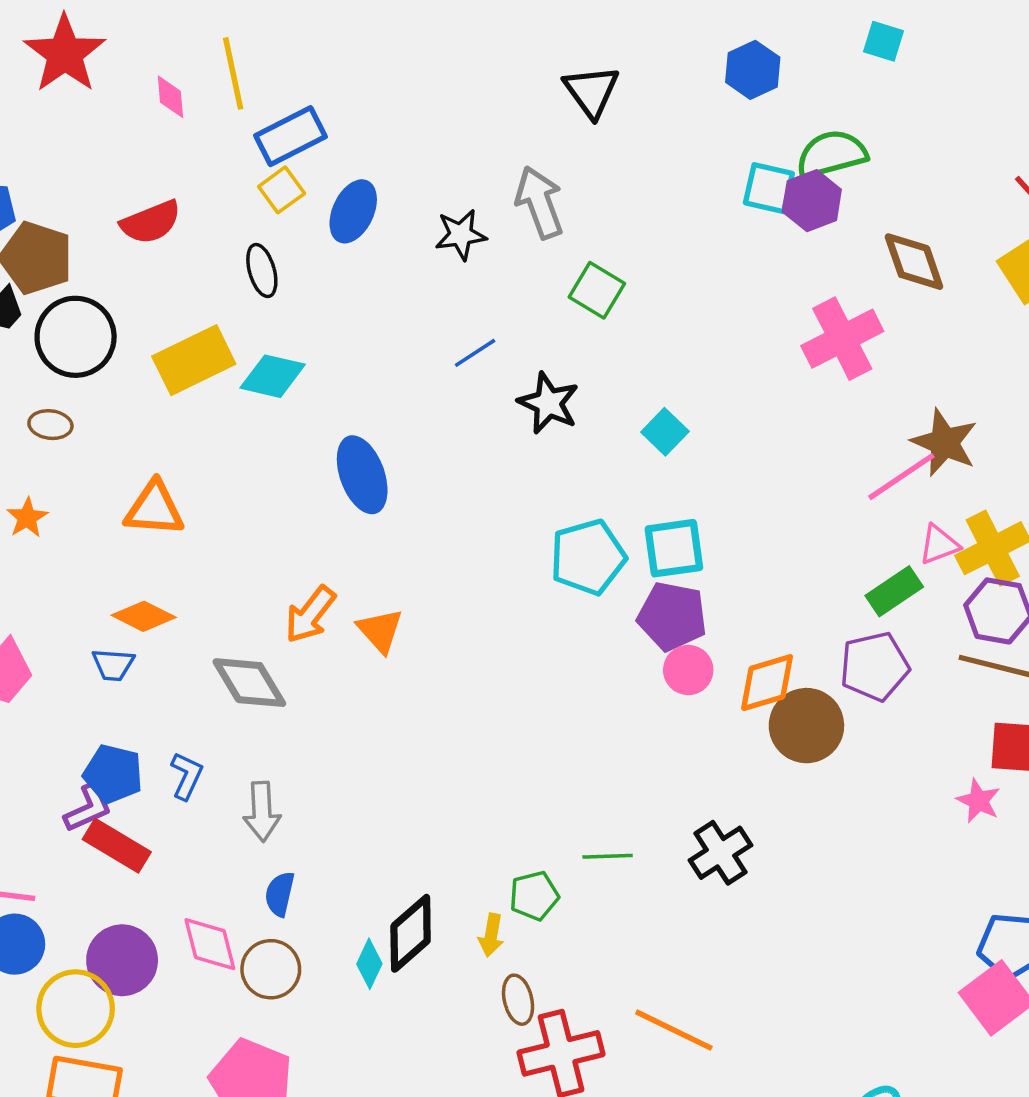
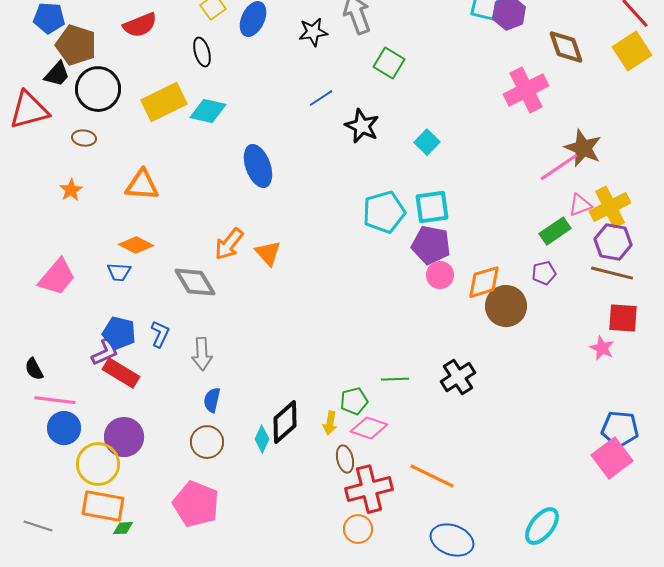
purple pentagon: (875, 666) -> (544, 273), size x0.6
pink diamond: (210, 944) -> (369, 428), moved, turned -57

